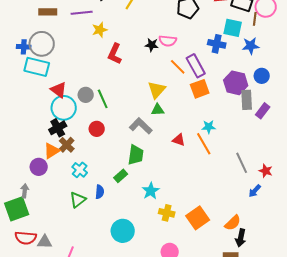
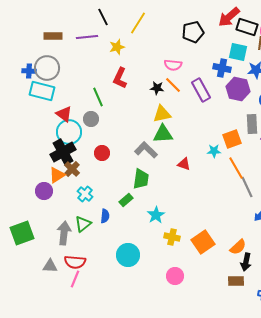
yellow star: (100, 30) -> (117, 47), moved
black star: (152, 45) -> (157, 88), moved
orange line: (178, 67) -> (173, 85), moved
purple hexagon: (236, 83) -> (238, 89), moved
orange square: (200, 89) -> (232, 139), moved
yellow triangle: (157, 90) -> (162, 114), turned 36
green line: (103, 99) -> (98, 97), moved
green triangle: (158, 110) -> (163, 134), size x1.5
black cross: (58, 128) -> (63, 152), size x1.4
orange line: (204, 144) -> (236, 168), moved
gray arrow: (25, 191) -> (64, 233), moved, size x1.6
red semicircle: (26, 238) -> (75, 262), moved

